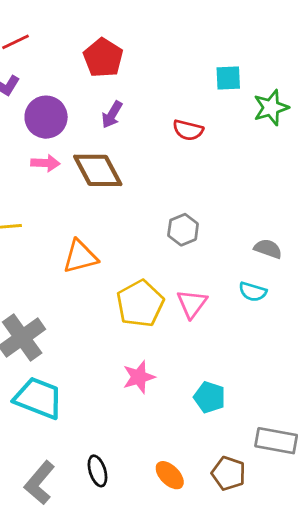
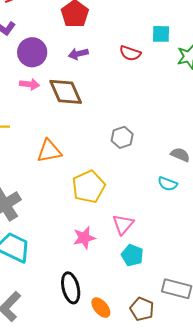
purple arrow: (112, 115) -> (78, 54), turned 42
red semicircle: (188, 130) -> (130, 53), moved
pink triangle: (192, 304) -> (123, 224), moved
black ellipse: (97, 471) -> (71, 288), moved, size x1.4

